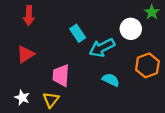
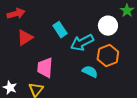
red arrow: (29, 16) -> (16, 14), turned -108
red triangle: (25, 54) -> (25, 38), moved
orange hexagon: (147, 65) -> (108, 56), moved

